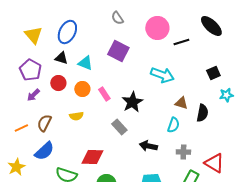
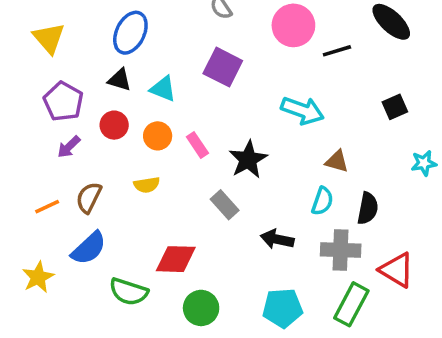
yellow triangle: (33, 35) -> (49, 38), moved
cyan star: (226, 95) -> (424, 163), moved
black semicircle: (202, 113) -> (368, 208), moved
gray cross: (183, 152) -> (341, 250), size x1.5

